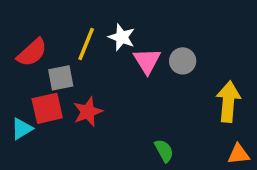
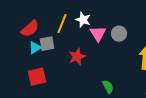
red square: (47, 108) -> (37, 77), moved
red star: (88, 112) -> (77, 57), moved
cyan triangle: (22, 129) -> (35, 48), moved

